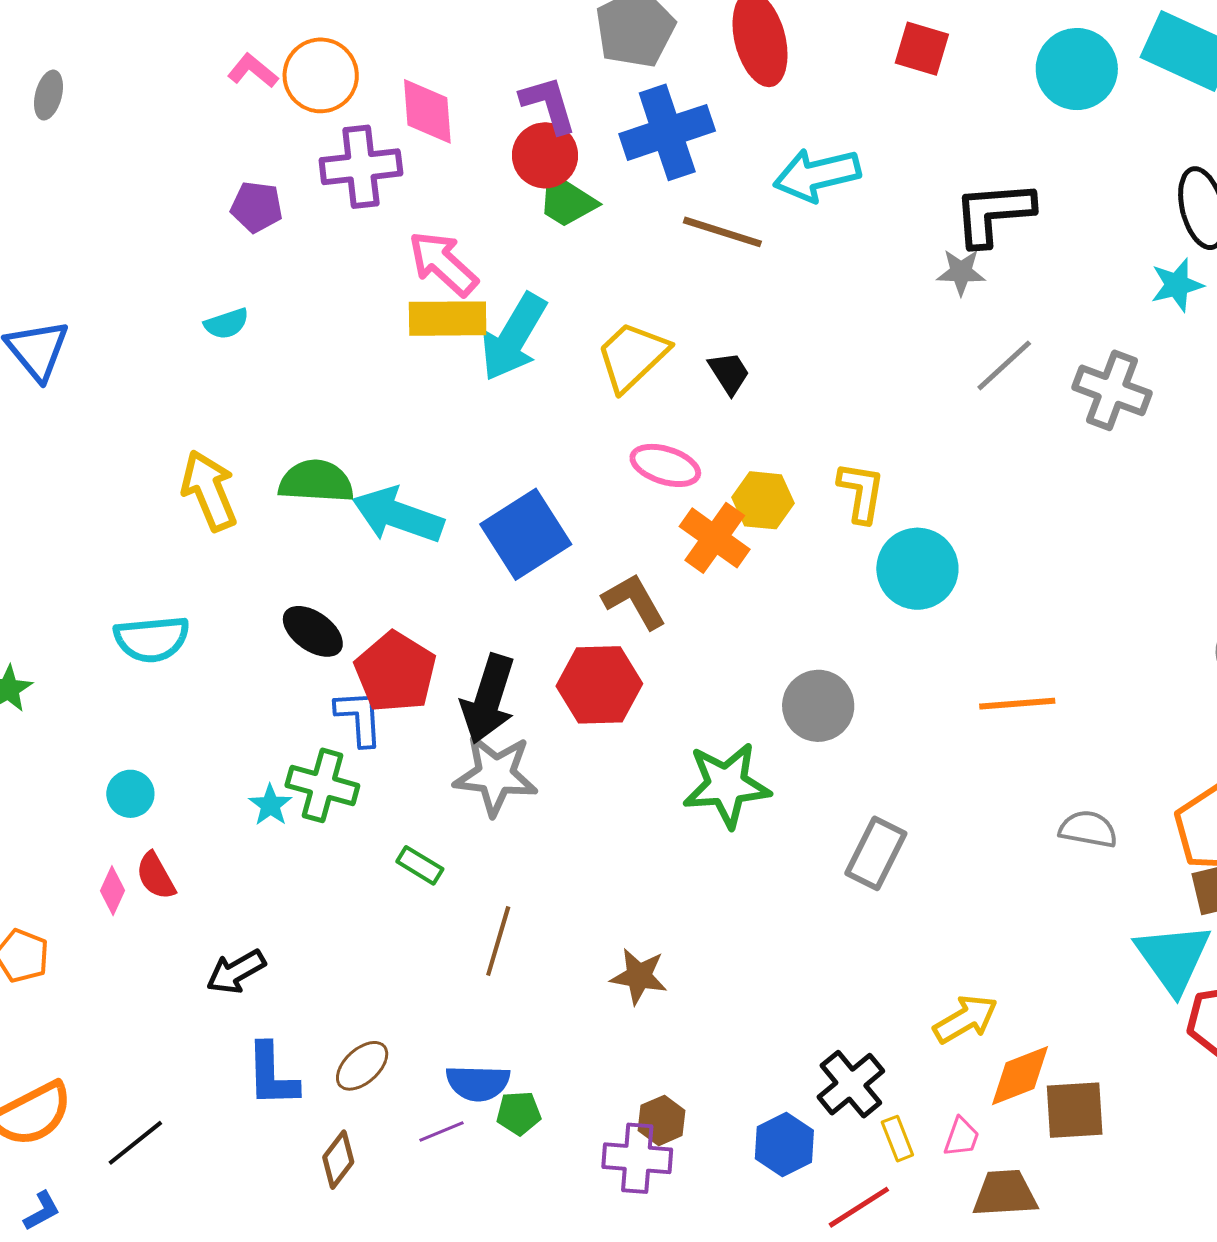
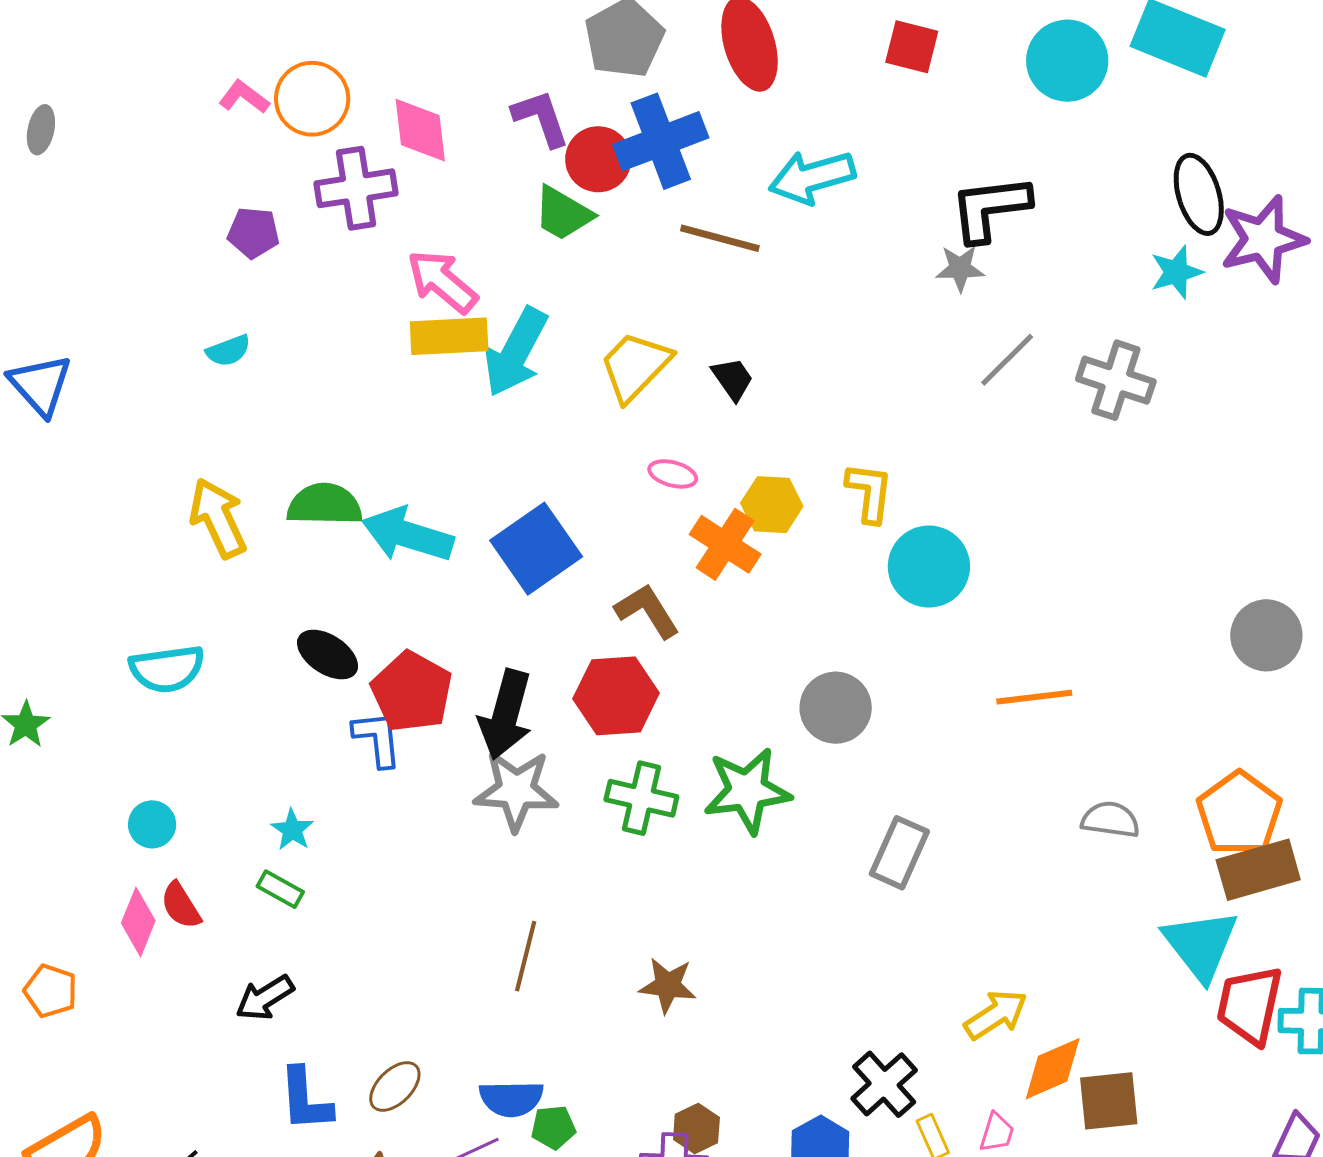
red circle: (545, 155) -> (598, 159), moved
pink ellipse: (665, 465) -> (673, 474), size x0.7
green cross: (322, 785) -> (641, 798), moved
green rectangle: (420, 865) -> (280, 889), moved
pink diamond: (113, 891) -> (138, 922), size x1.4

